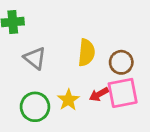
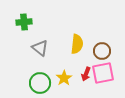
red arrow: (99, 94) -> (86, 74), turned -40

